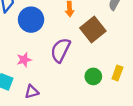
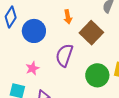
green circle: (93, 76) -> (97, 75), size x1.5

